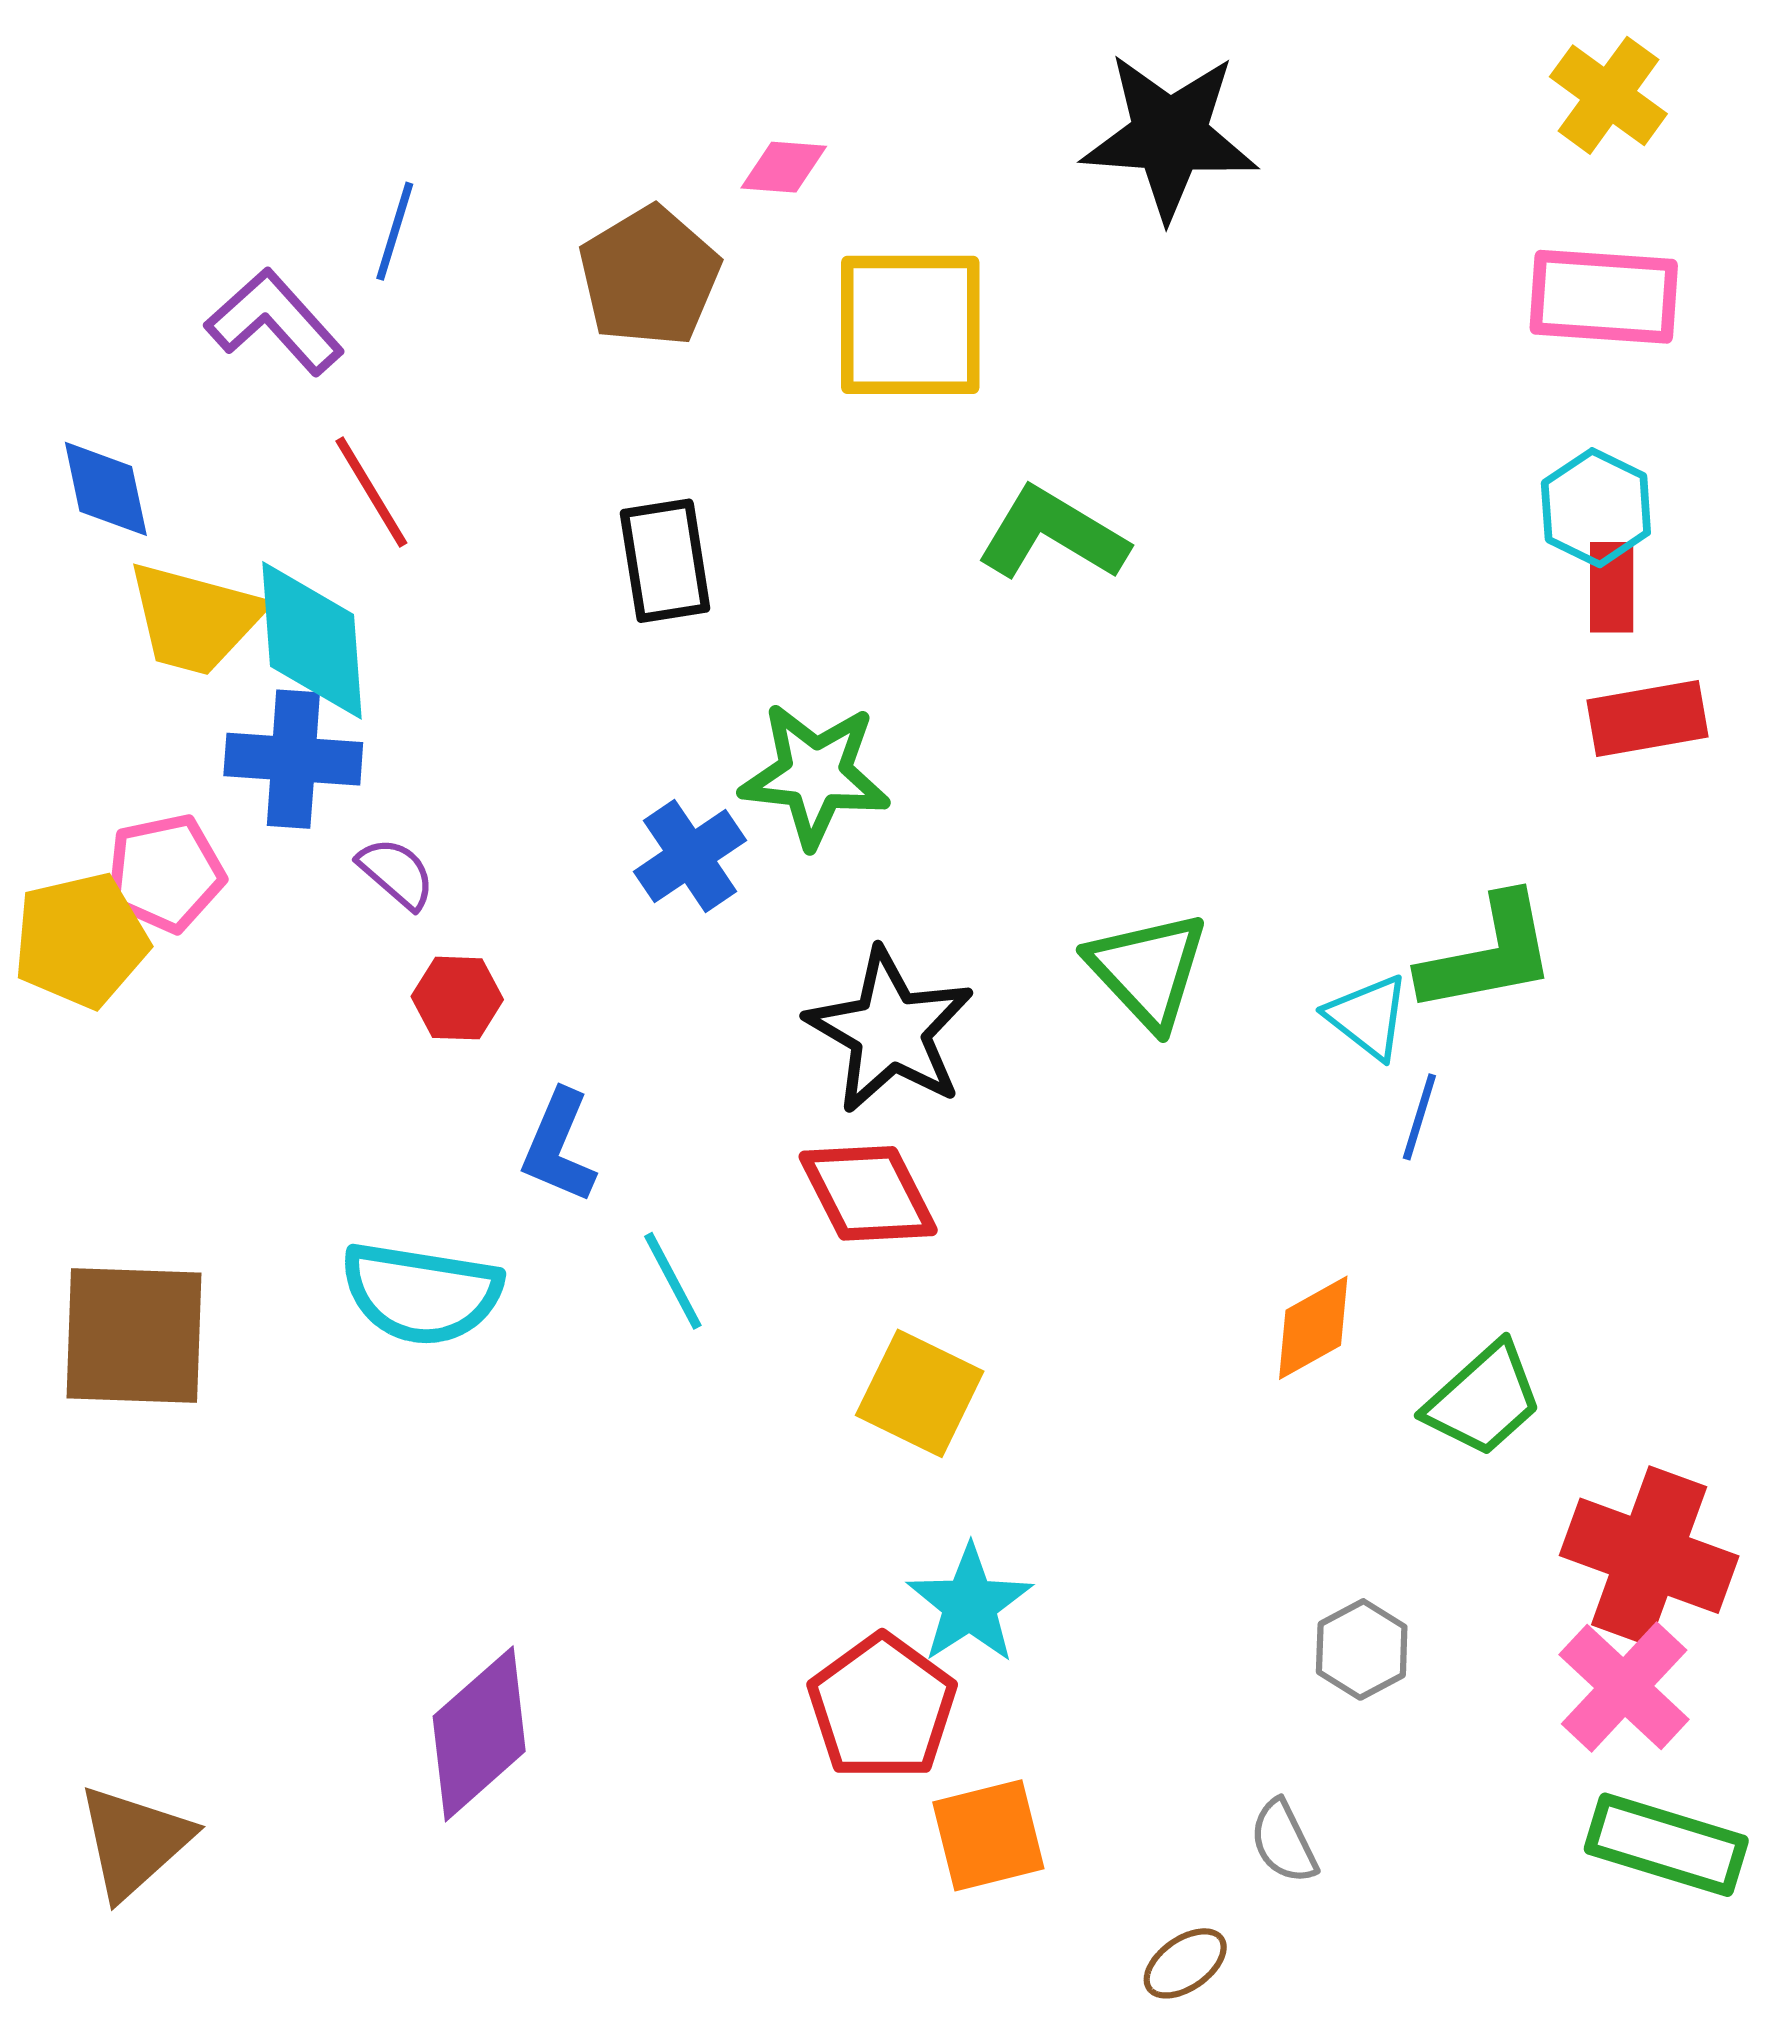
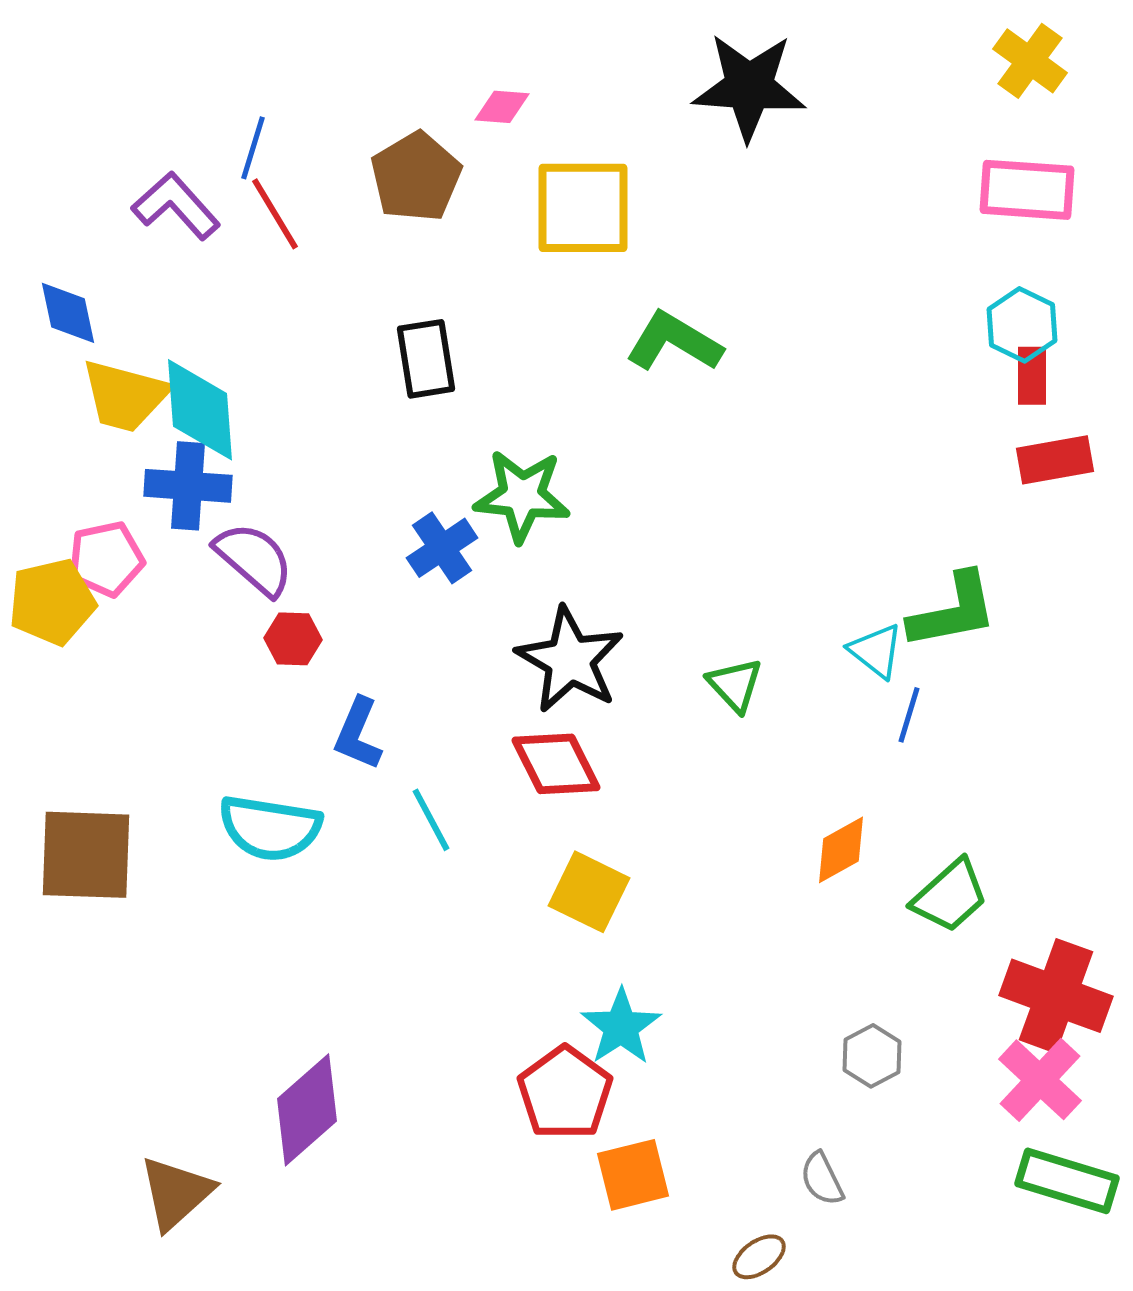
red line: (371, 492) -> (275, 214), moved
purple semicircle: (396, 873) -> (254, 559), size x1.6
green triangle: (1148, 970) -> (735, 685), moved, size x0.7
brown triangle: (134, 1842) -> (176, 1193), moved

